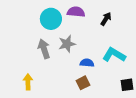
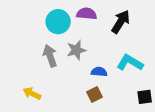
black arrow: (106, 19) -> (121, 22), size x1.5
yellow arrow: (28, 82) -> (32, 93), turned -63

